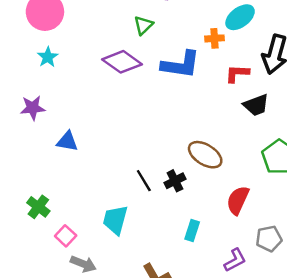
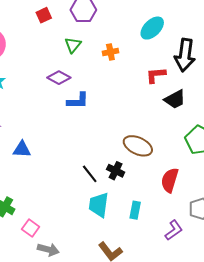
orange cross: (214, 38) -> (110, 52), moved
purple diamond: (122, 62) -> (59, 78), size x0.7
blue L-shape: (181, 65) -> (78, 101), moved, size x0.7
black cross: (175, 181) -> (116, 171), turned -30
cyan trapezoid: (115, 220) -> (99, 205), moved

